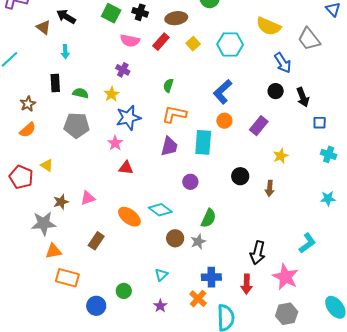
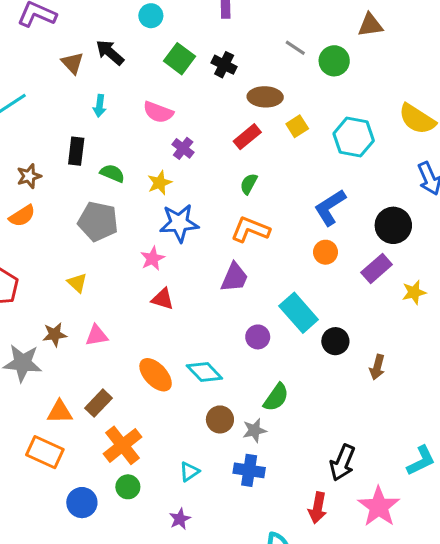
brown ellipse: (176, 18) -> (265, 97), moved
pink semicircle: (130, 41) -> (158, 112), moved
red rectangle: (161, 42) -> (247, 137), moved
black circle: (276, 91) -> (393, 225), moved, size x1.5
cyan rectangle: (203, 142) -> (299, 313), moved, turned -55
yellow star: (281, 156) -> (414, 292), moved
yellow triangle: (47, 165) -> (77, 283), moved
orange triangle: (53, 251) -> (60, 412), moved
blue cross: (211, 277) -> (249, 470), moved
orange cross: (198, 299) -> (123, 445), moved, size x1.4

